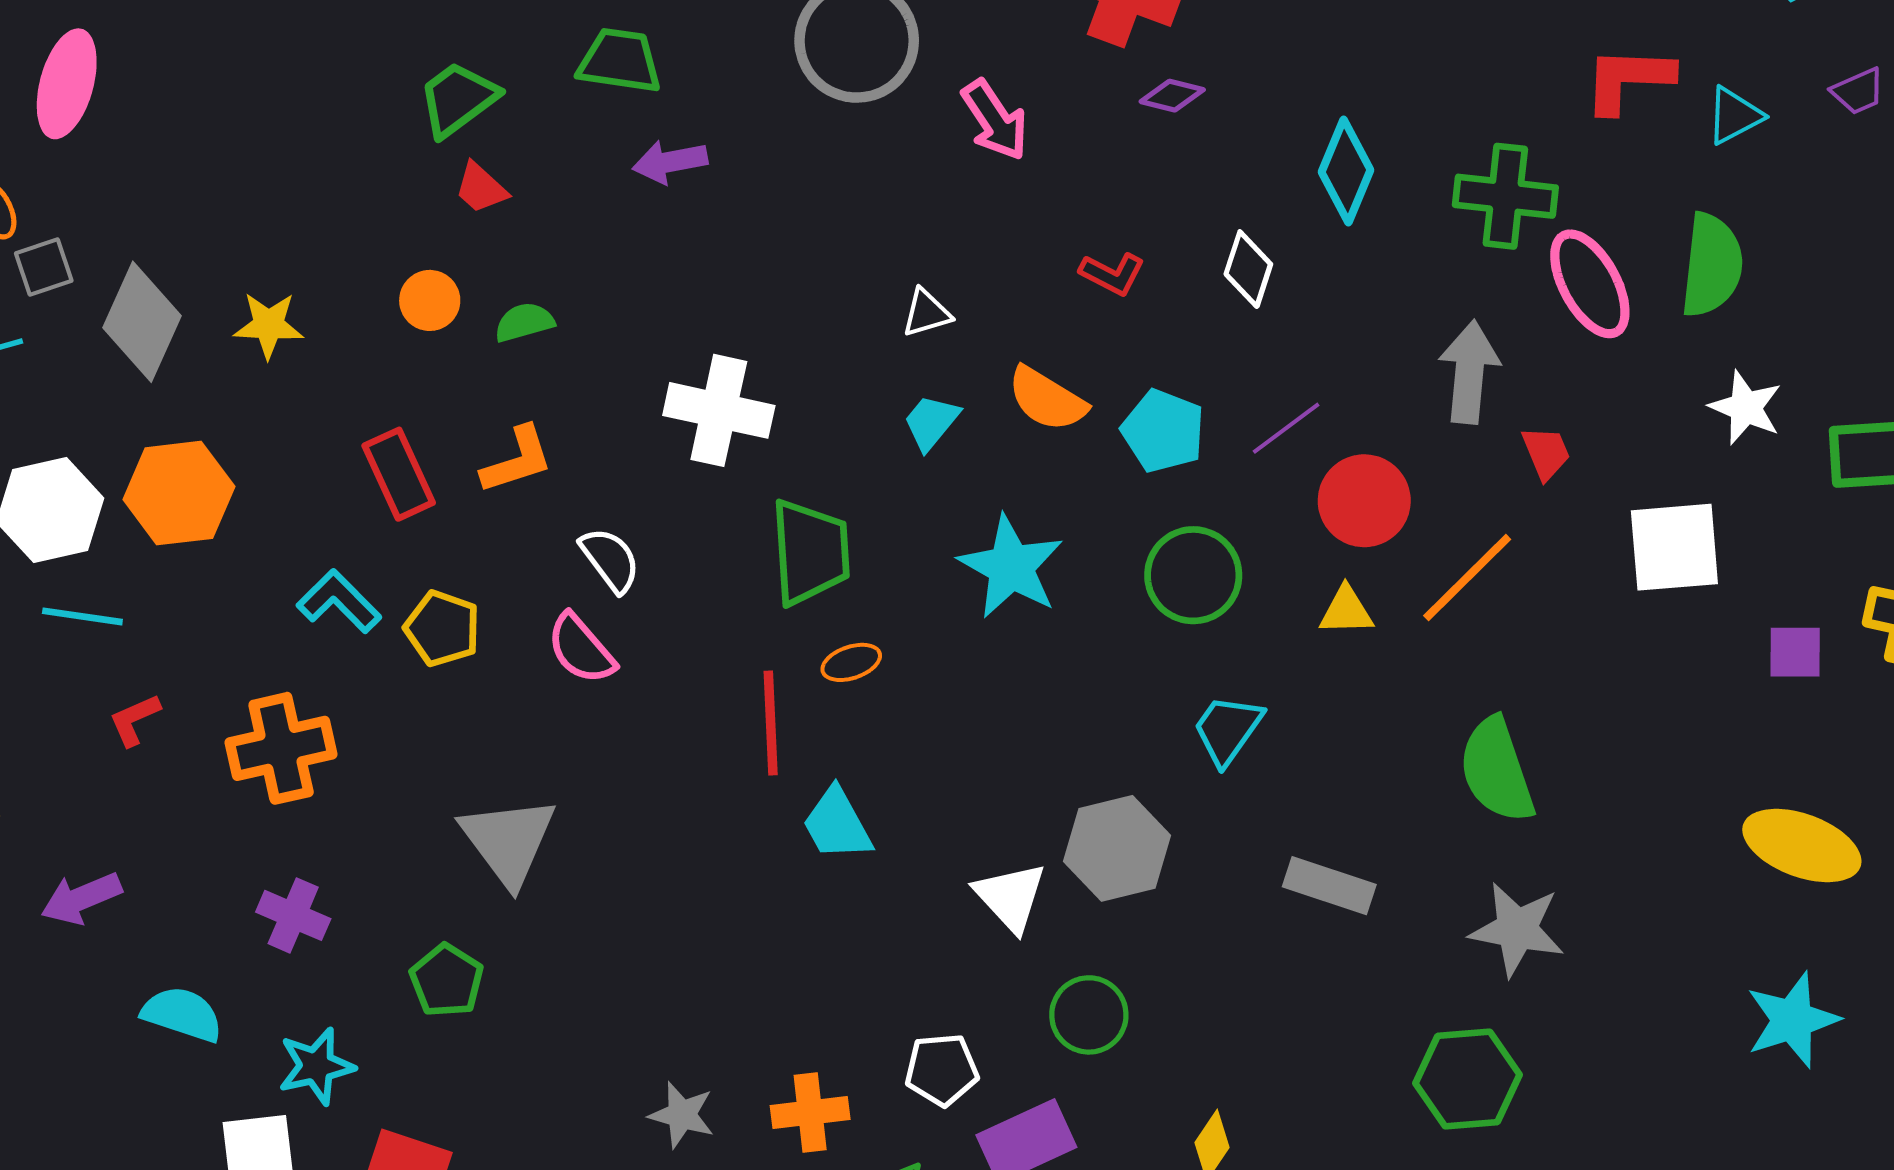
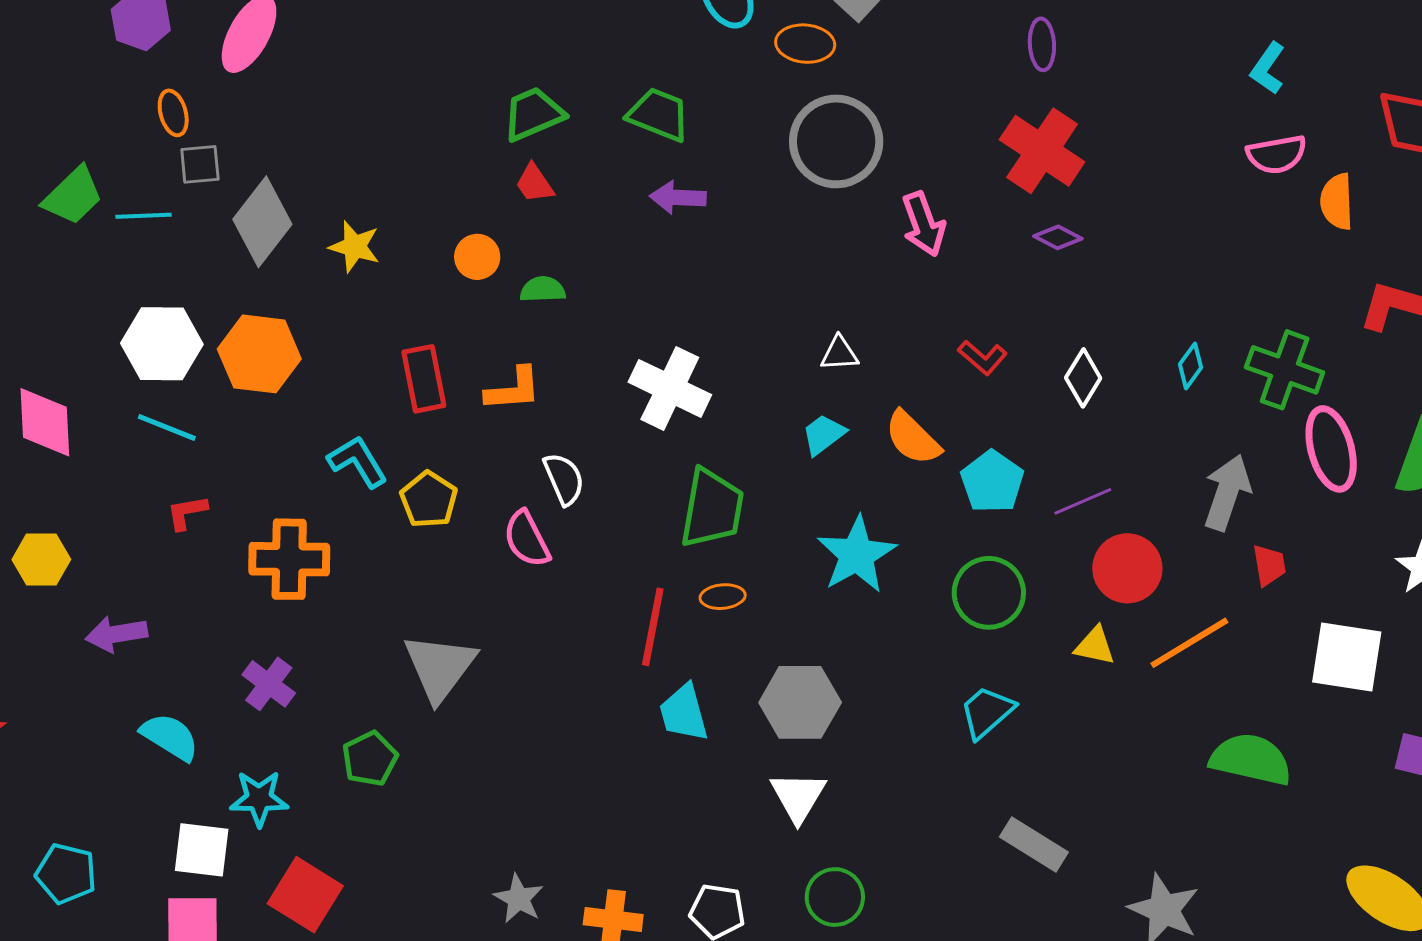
cyan diamond: (1346, 171) -> (1191, 366), moved, size x0.6
green semicircle: (1497, 770) -> (1251, 759), moved, turned 108
gray hexagon: (1117, 848) -> (800, 702), moved

